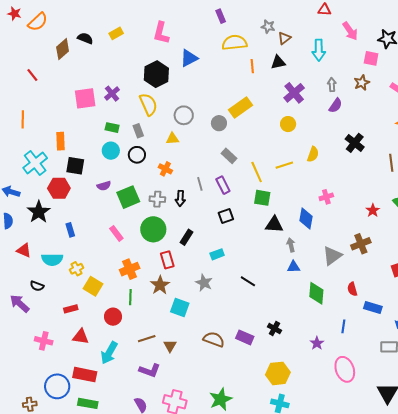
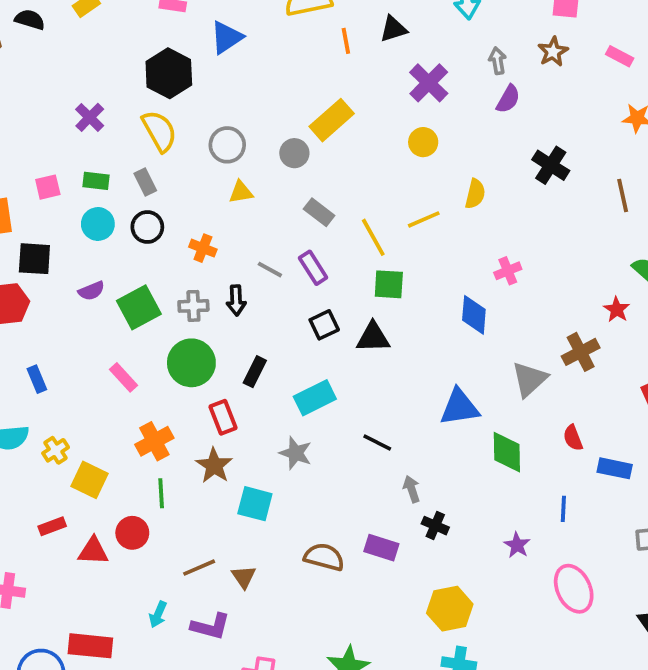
pink square: (85, 98) -> (48, 187), moved, size x0.6
yellow triangle: (172, 139) -> (241, 192), moved
gray line: (200, 184) -> (270, 270), turned -40
red star: (373, 210) -> (617, 309), moved
black triangle: (274, 224) -> (373, 337), moved
gray arrow: (291, 245) -> (412, 489), moved
cyan rectangle: (217, 254) -> (315, 398), size x1.5
blue triangle: (294, 267) -> (459, 407), size x1.6
red triangle: (81, 337) -> (93, 551), moved
cyan arrow: (109, 353) -> (158, 614), moved, size x0.6

